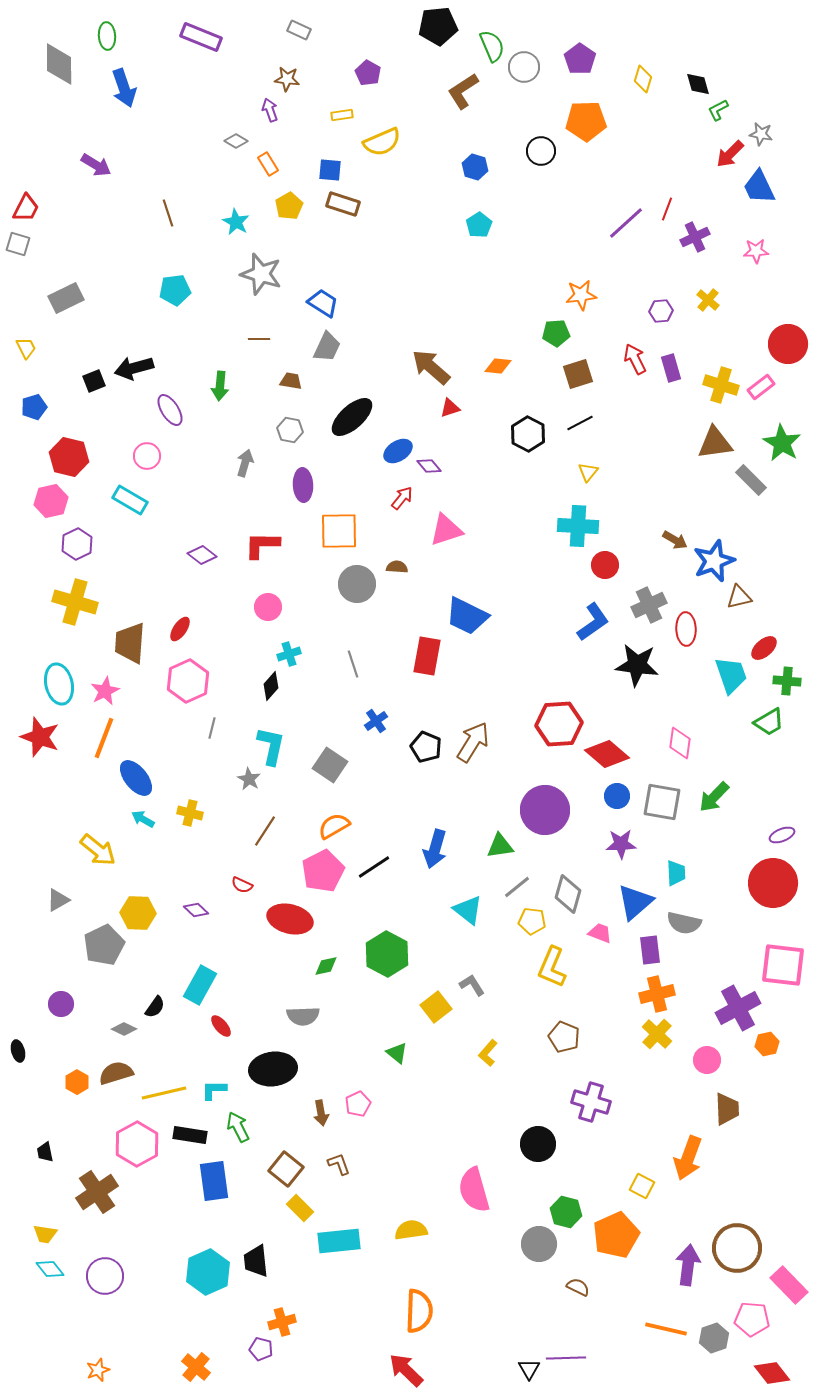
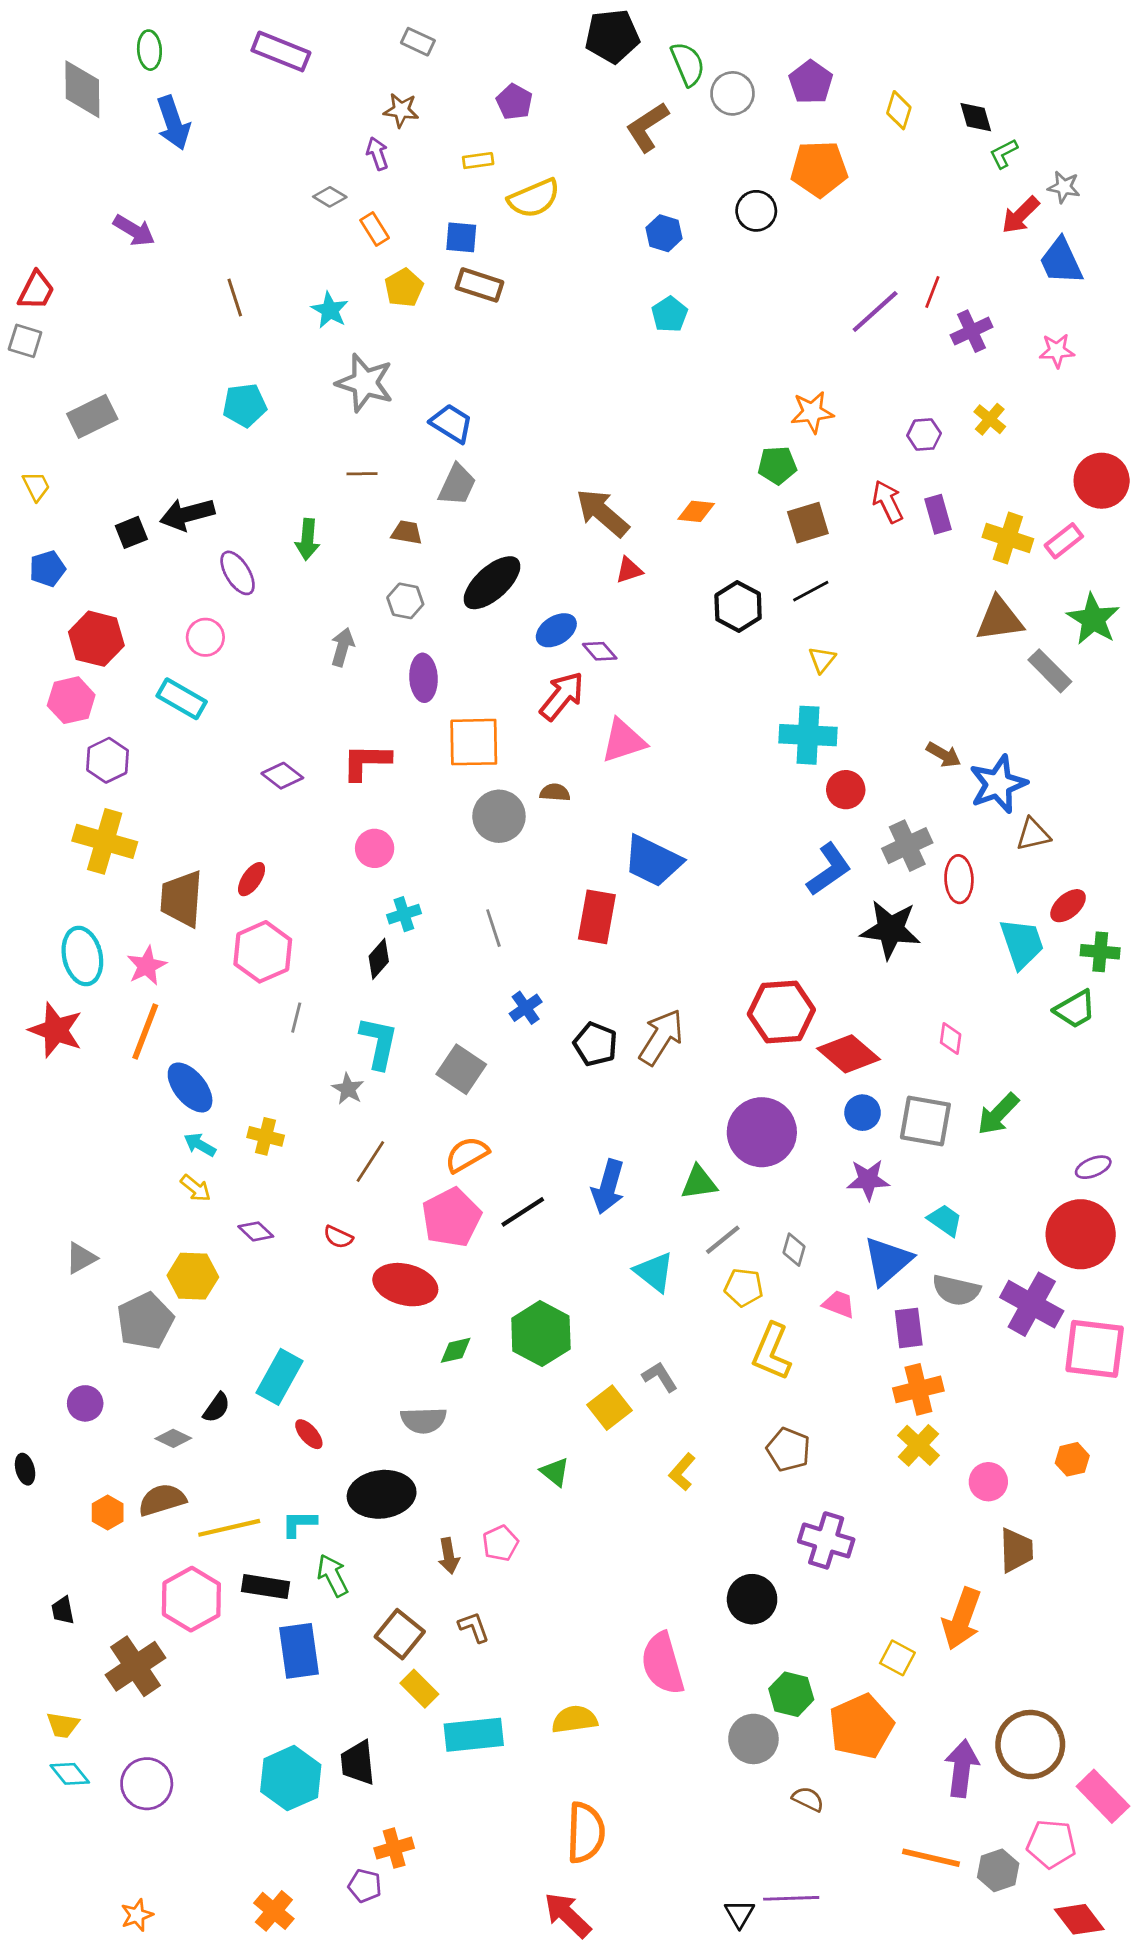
red arrow: (402, 498) -> (562, 696), size x1.5
pink diamond: (680, 743) -> (951, 1039), size x0.7
yellow arrow: (98, 850) -> (196, 1188), moved, size x0.6
cyan trapezoid: (676, 873) -> (945, 1220), turned -52
gray diamond: (568, 894) -> (794, 1250), size x0.6
purple diamond: (196, 910) -> (256, 1231), moved
purple cross: (738, 1008) -> (1032, 1304), moved, turned -33

